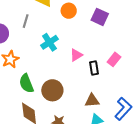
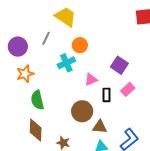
orange circle: (69, 11) -> (80, 45), moved
purple square: (100, 17) -> (119, 65), moved
brown circle: (52, 90) -> (82, 111), moved

